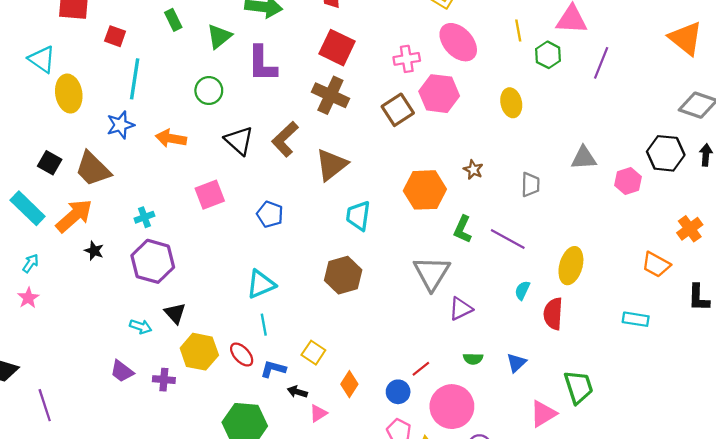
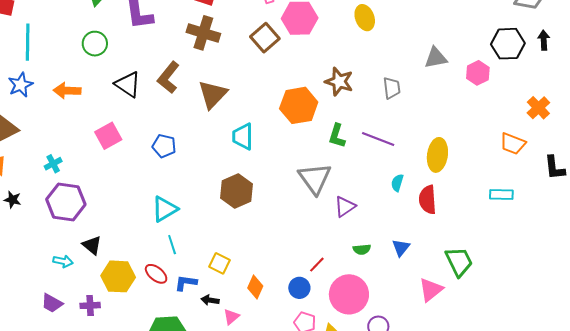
brown star: (473, 170) -> (339, 82), size x1.6

